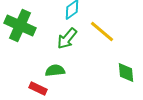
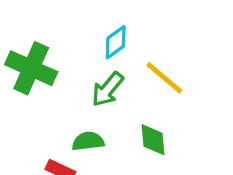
green diamond: (126, 72) -> (153, 140), moved

